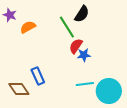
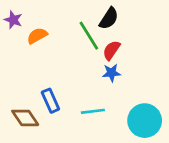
red semicircle: (76, 46) -> (111, 50), moved
cyan line: (85, 84) -> (93, 111), moved

